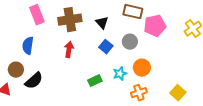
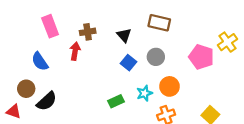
brown cross: (70, 20) -> (88, 32), size x0.6
pink pentagon: (155, 26) -> (201, 57), moved, turned 30
blue semicircle: (28, 46) -> (40, 61), turned -42
red arrow: (69, 50) -> (75, 51), moved

